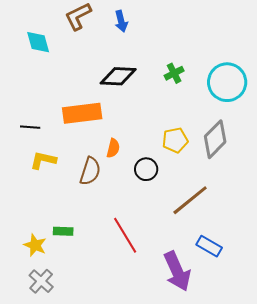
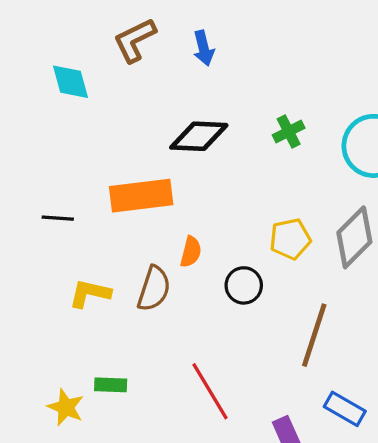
yellow L-shape: (43, 160) -> (90, 293), moved
brown line: (190, 200) -> (314, 335), turned -33

